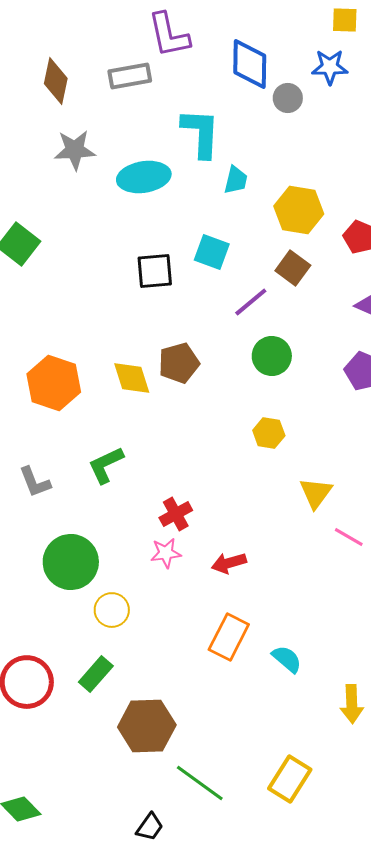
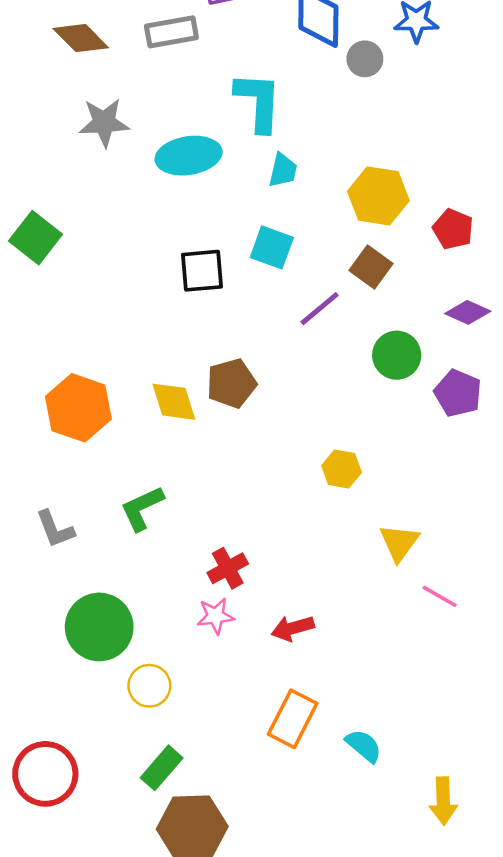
brown diamond: (56, 81) -> (81, 38), turned -57
cyan trapezoid: (236, 180) -> (283, 170), moved
green circle: (272, 356) -> (397, 355), moved
green rectangle: (96, 674) -> (162, 768), moved

